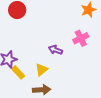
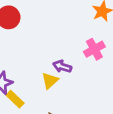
yellow triangle: (42, 70) -> (50, 81), moved

